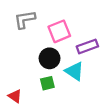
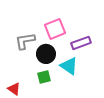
gray L-shape: (25, 19) -> (25, 41), moved

